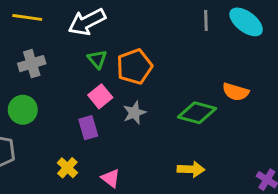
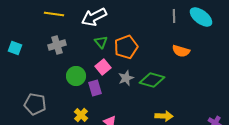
orange semicircle: (236, 92) -> (181, 51), moved
green circle: (23, 110) -> (76, 76), moved
green diamond: (197, 113) -> (152, 80), moved

